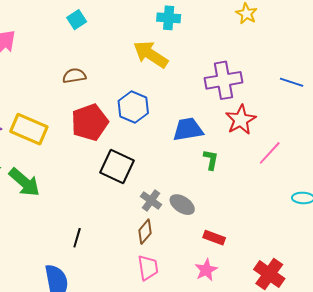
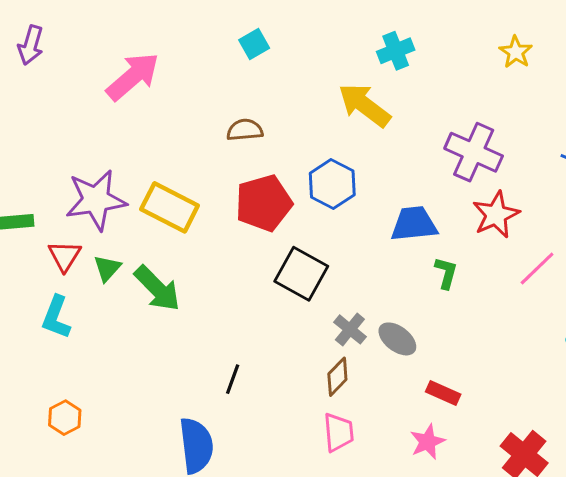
cyan cross: (169, 18) -> (396, 51), turned -30
purple cross: (223, 80) -> (474, 152), turned 30

